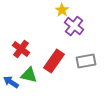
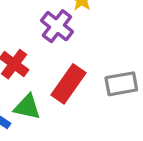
purple cross: (74, 26) -> (57, 26), moved

